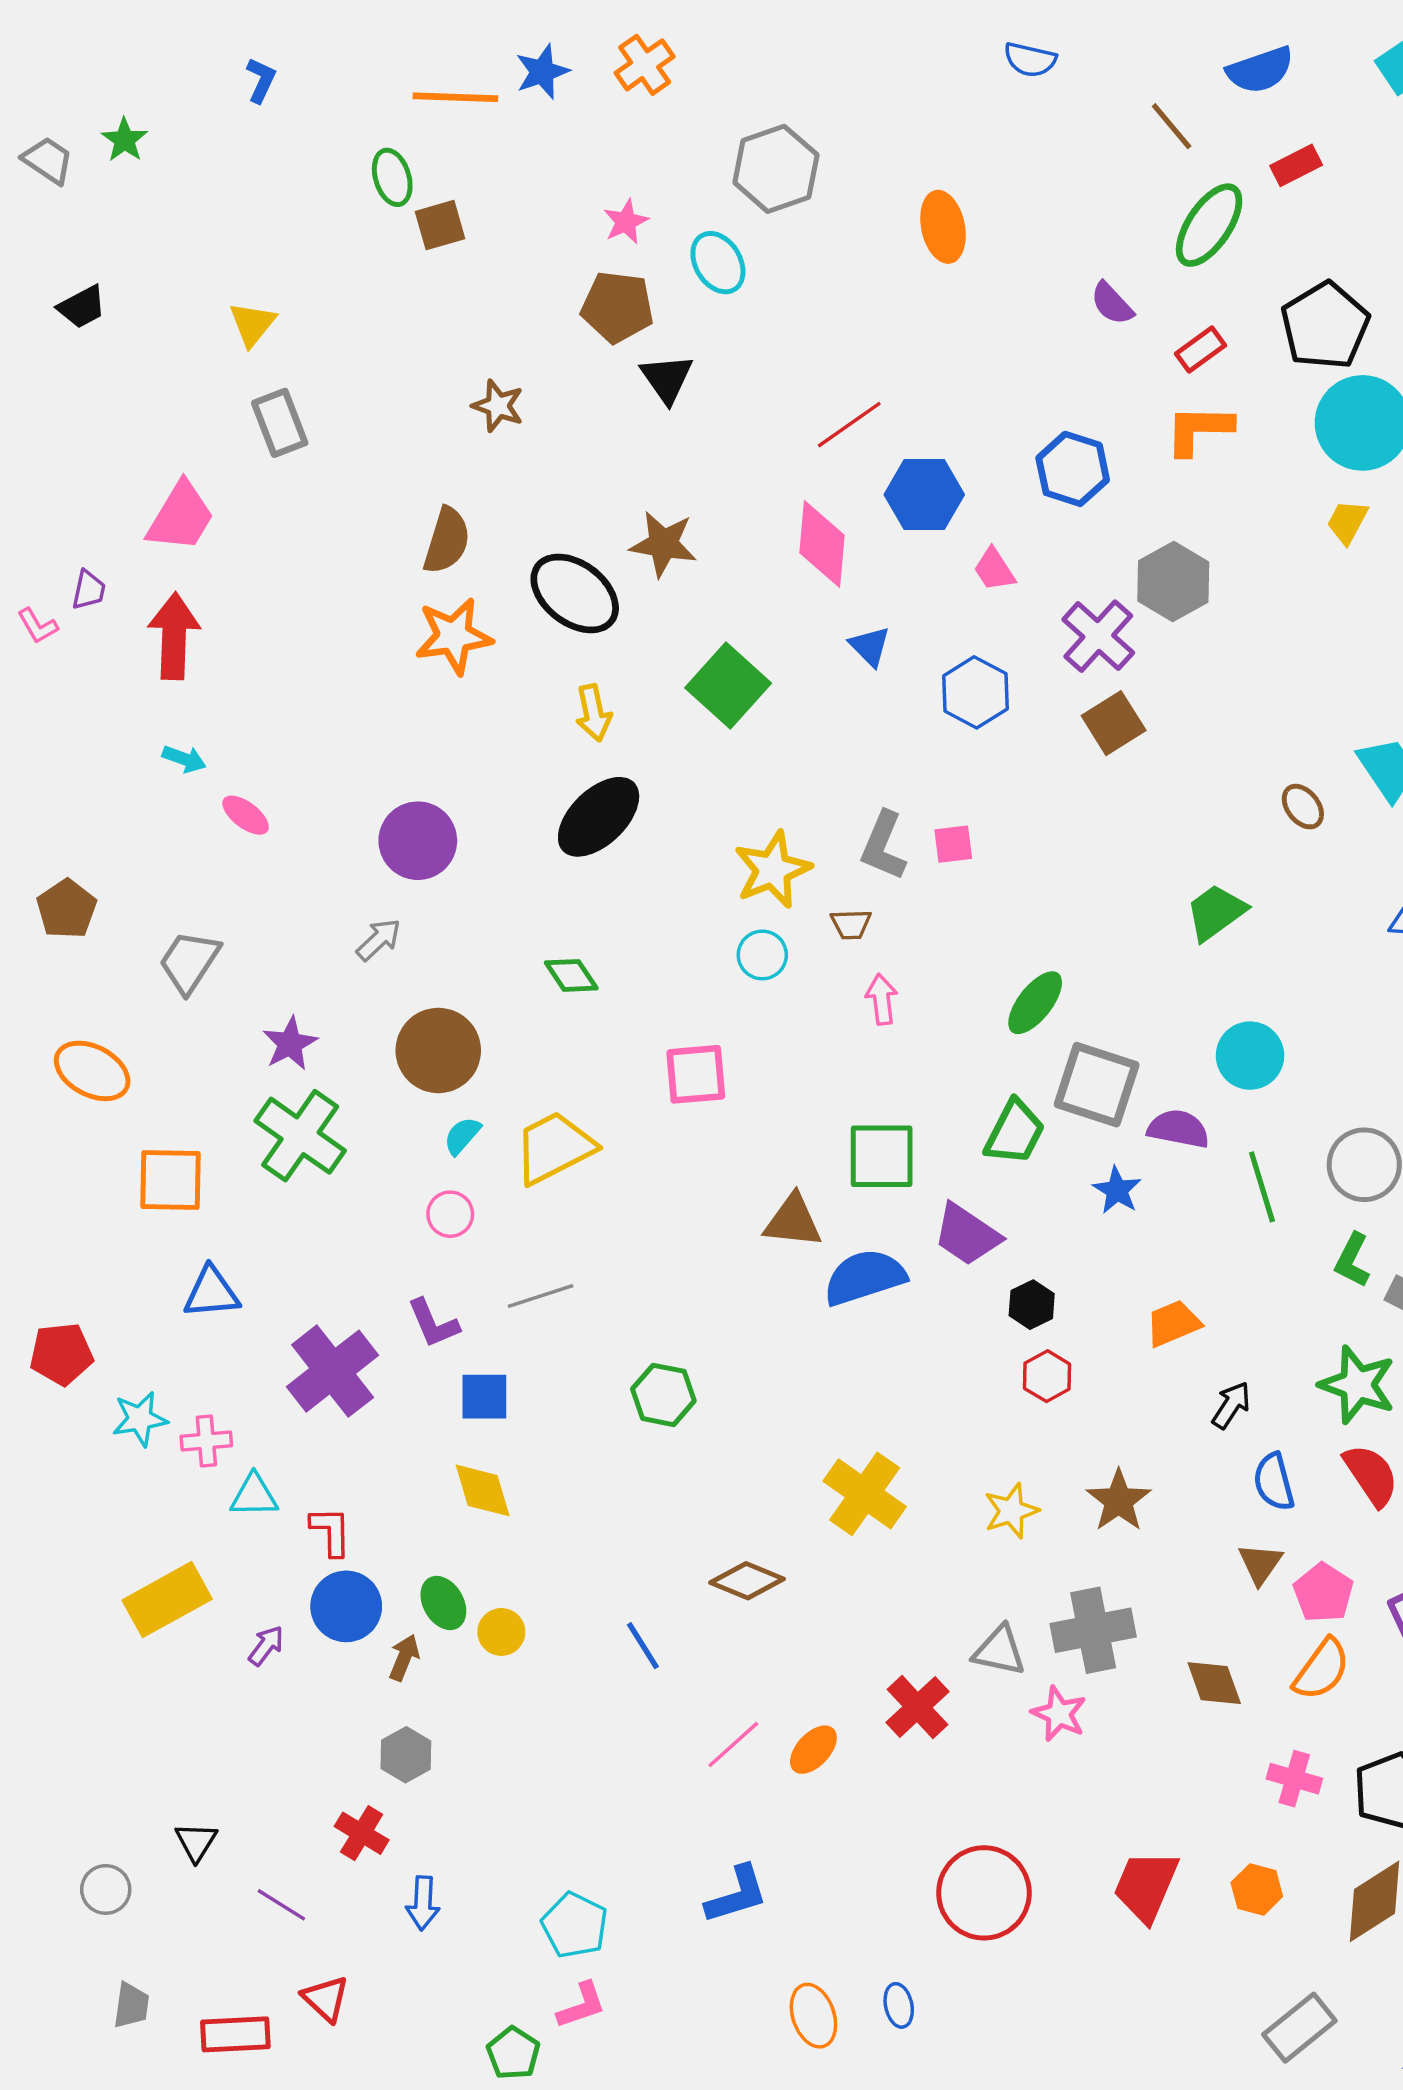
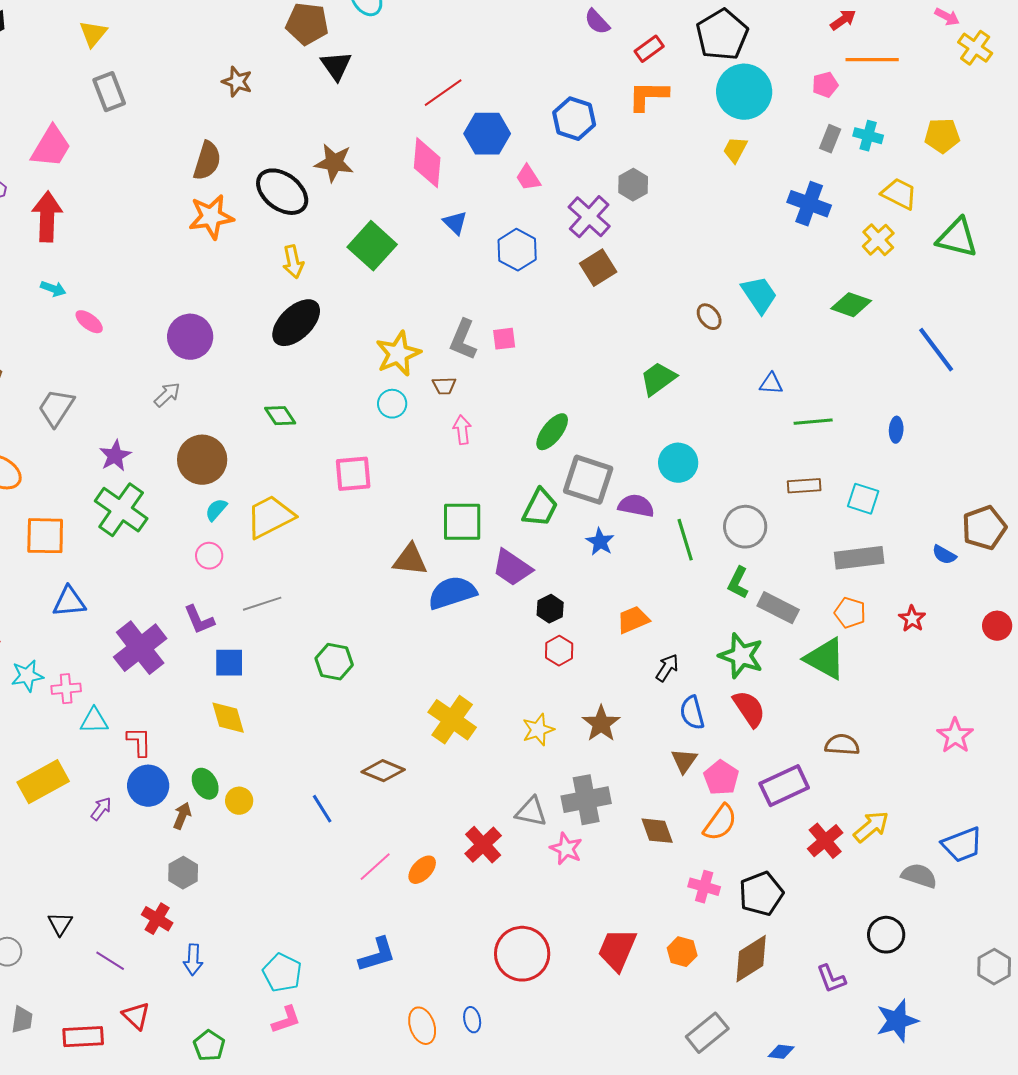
gray hexagon: (1173, 581) -> (633, 185), size x0.7
green pentagon: (513, 2053) -> (209, 1046), moved

